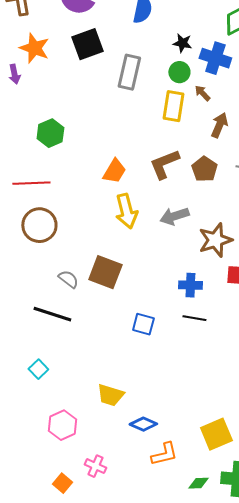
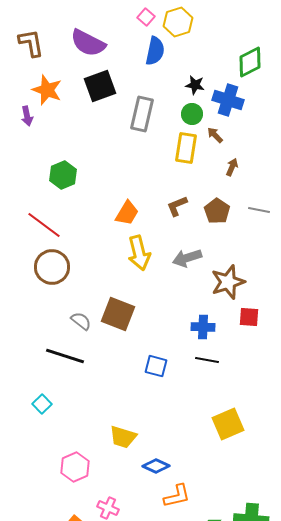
brown arrow: (219, 125) -> (232, 167), size x0.7
brown L-shape: (164, 164) -> (177, 206), size x0.7
red line: (31, 183) -> (44, 225), turned 39
cyan square: (38, 369) -> (42, 404), moved
yellow square: (216, 434) -> (228, 424), moved

